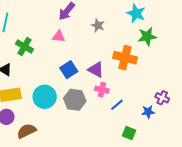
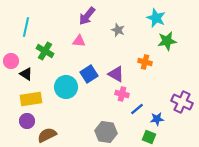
orange cross: (125, 58) -> (145, 62), size x0.6
cyan circle: (45, 97) -> (66, 87), moved
purple cross: (162, 98) -> (182, 102), size x1.5
gray hexagon: (75, 100) -> (106, 132), moved
blue star: (148, 112) -> (157, 119), moved

